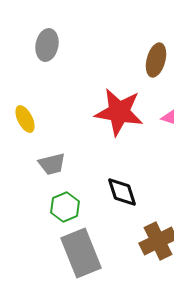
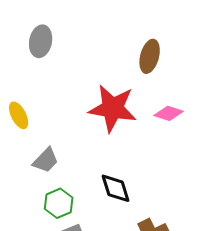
gray trapezoid: (52, 164) -> (46, 160), turned -32

